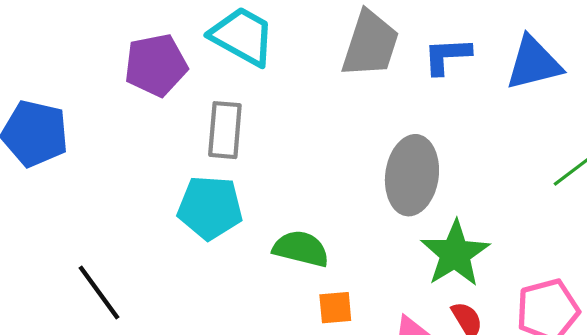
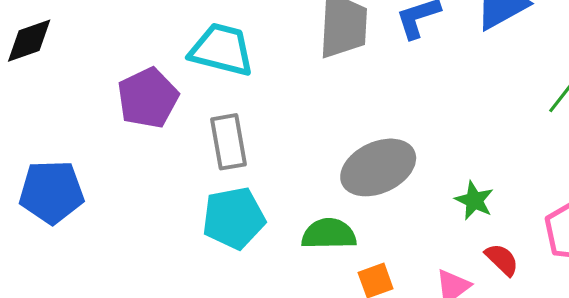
gray ellipse: (412, 175) -> (378, 167), moved, turned 72
green star: (455, 254) -> (474, 200), size x0.6

